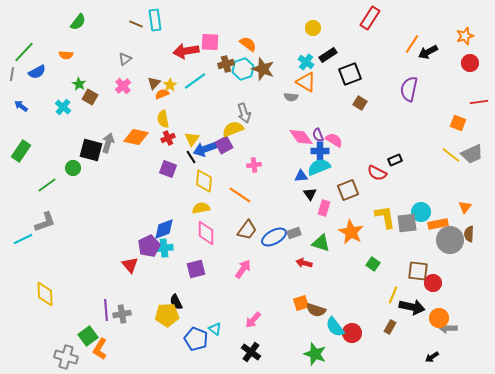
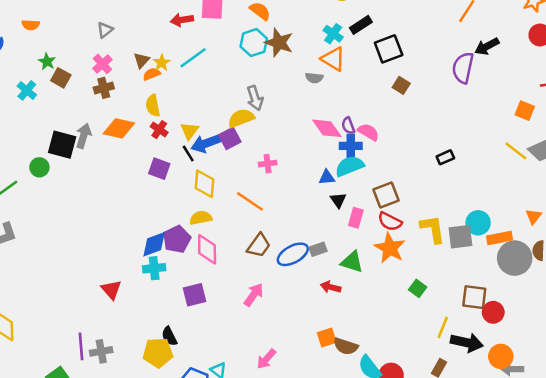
red arrow: (186, 51) -> (182, 20), size x0.7
black arrow: (428, 52) -> (487, 46), moved
brown cross: (226, 64) -> (104, 88), moved
red cross: (168, 138) -> (159, 130), turned -32
red semicircle: (377, 173) -> (390, 222), moved
purple pentagon: (149, 246) -> (177, 239), moved

